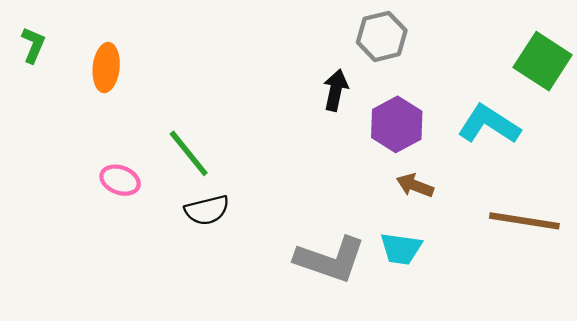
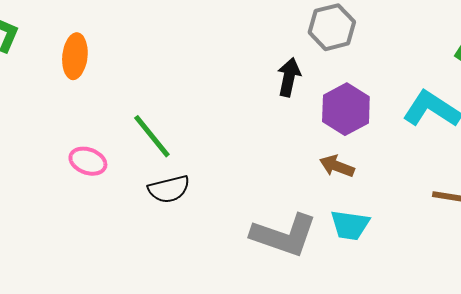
brown arrow: (415, 185) -> (337, 166), moved

